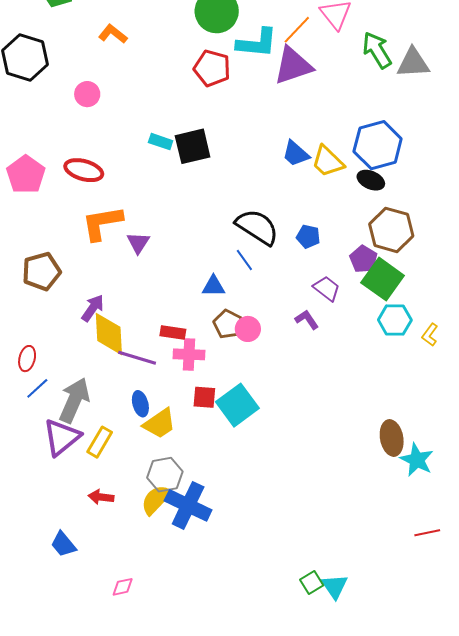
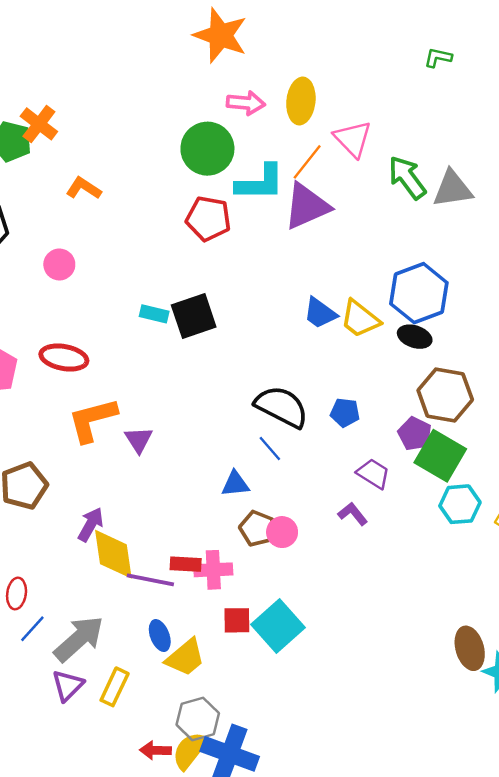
red rectangle: (173, 333) -> (186, 564), moved
gray arrow: (74, 400) -> (79, 639), turned 30
purple triangle: (62, 437) -> (68, 685), size x0.7
red arrow: (101, 497) -> (155, 750), moved

